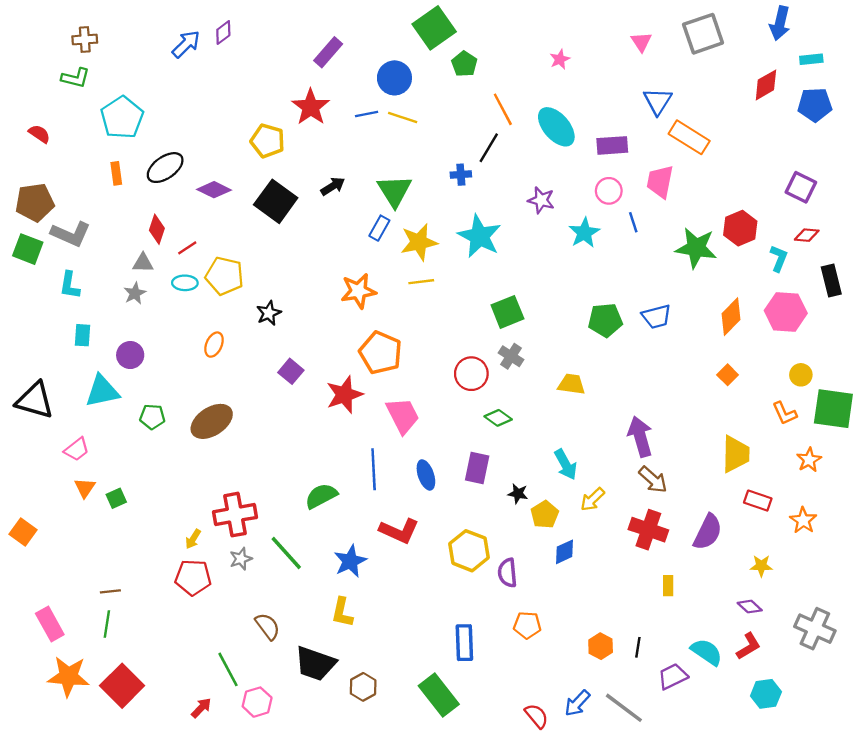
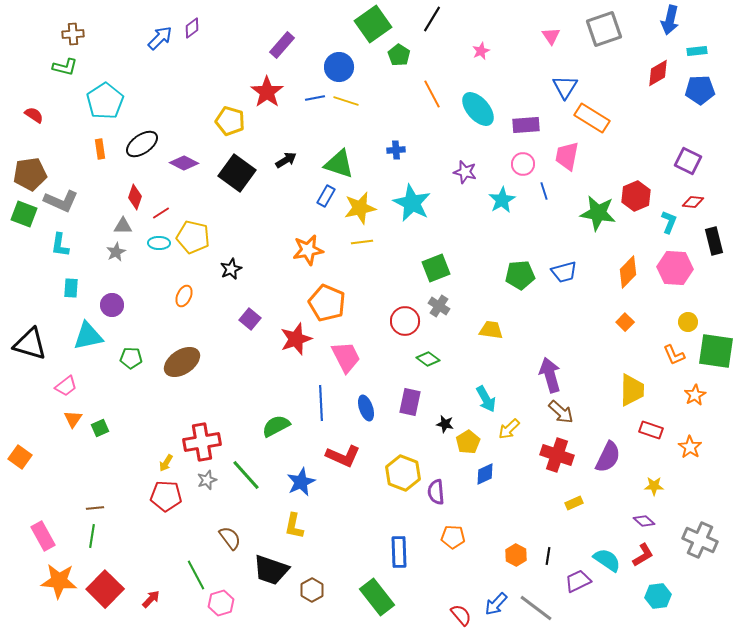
black line: (489, 148) -> (432, 19), moved
green triangle: (394, 191) -> (339, 164), turned -40
yellow rectangle: (668, 586) -> (574, 503), turned 66
red arrow: (201, 708) -> (151, 599), moved

